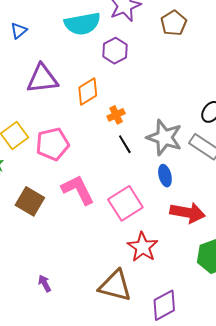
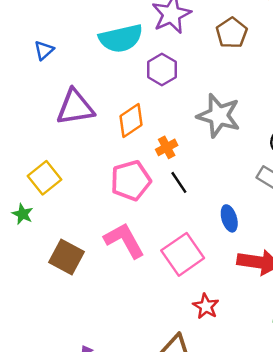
gray star: (164, 137) -> (219, 116), moved
pink pentagon: (53, 144) -> (131, 181), moved
red star: (143, 247) -> (206, 306), size x0.7

